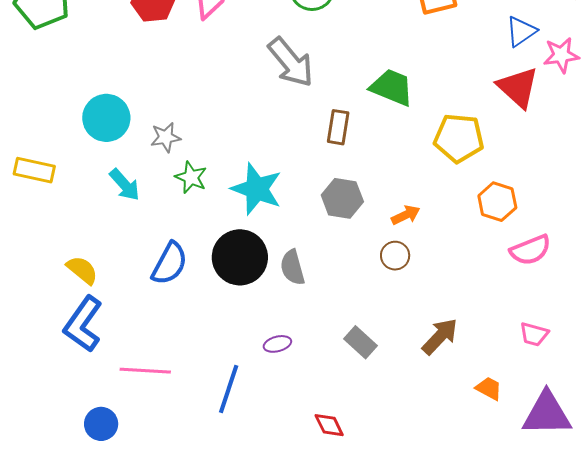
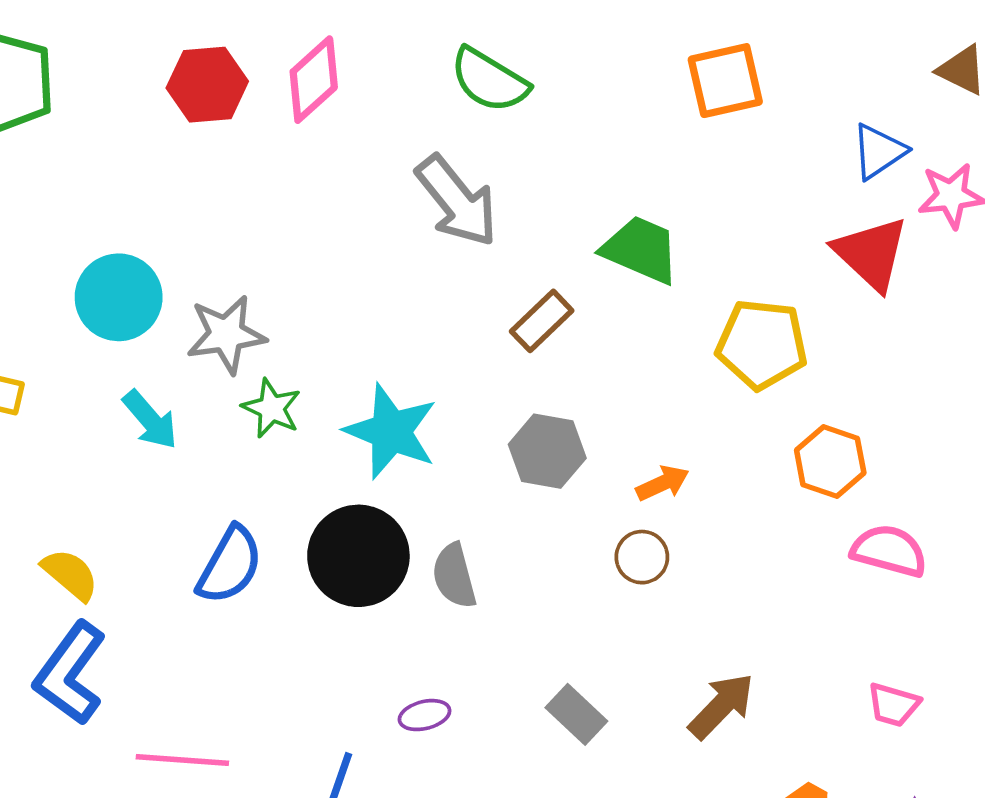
brown rectangle: (338, 127) -> (542, 321), turned 36
gray star: (166, 137) -> (226, 334), size x1.4
pink semicircle: (530, 250) -> (889, 551), turned -144

